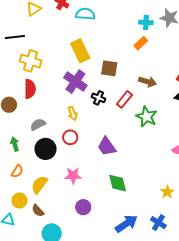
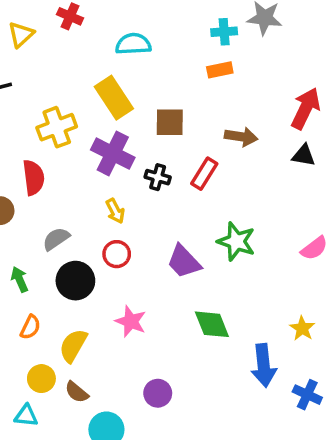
cyan semicircle: (85, 14) -> (133, 44), moved
orange rectangle: (141, 43) -> (220, 70), turned 40
yellow cross: (31, 61) -> (57, 127), moved, turned -30
green star: (147, 117) -> (236, 241), moved
pink star: (73, 176) -> (131, 321), turned 30
purple circle: (83, 207) -> (158, 393), moved
blue cross: (158, 223) -> (307, 395), moved
blue arrow: (126, 224) -> (264, 365), moved, turned 125

